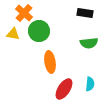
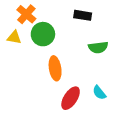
black rectangle: (85, 13) -> (83, 15), moved
cyan semicircle: (90, 84) -> (99, 93), turned 136

